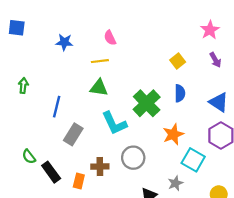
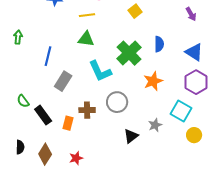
yellow square: (178, 61) -> (135, 11), moved
cyan square: (193, 160) -> (181, 111), moved

